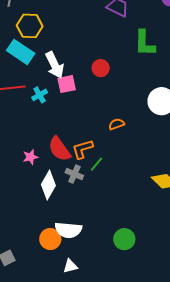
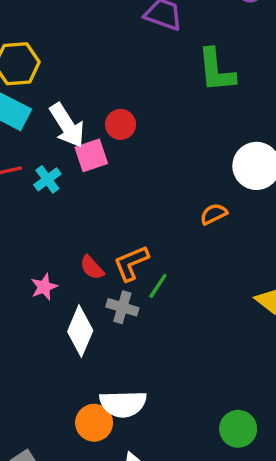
red circle: (101, 68) -> (121, 124), moved
orange semicircle: (116, 124) -> (214, 214), moved
red semicircle: (59, 149) -> (92, 268), size x0.6
green circle: (124, 239) -> (238, 429), moved

